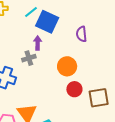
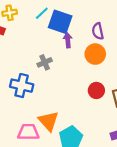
purple arrow: (38, 43) -> (68, 40), moved
orange circle: (67, 66) -> (95, 54), moved

